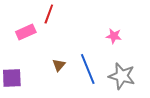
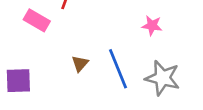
pink rectangle: (26, 32) -> (37, 20), turned 54

